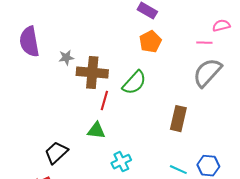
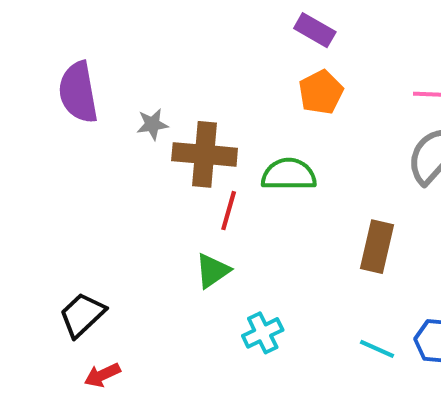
green semicircle: (134, 83) -> (289, 174), turned -132
green triangle: (96, 131) -> (213, 271), turned -42
black trapezoid: (56, 153) -> (82, 315), moved

